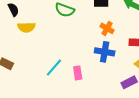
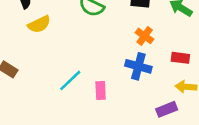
yellow semicircle: (26, 27) -> (39, 24), turned -30

